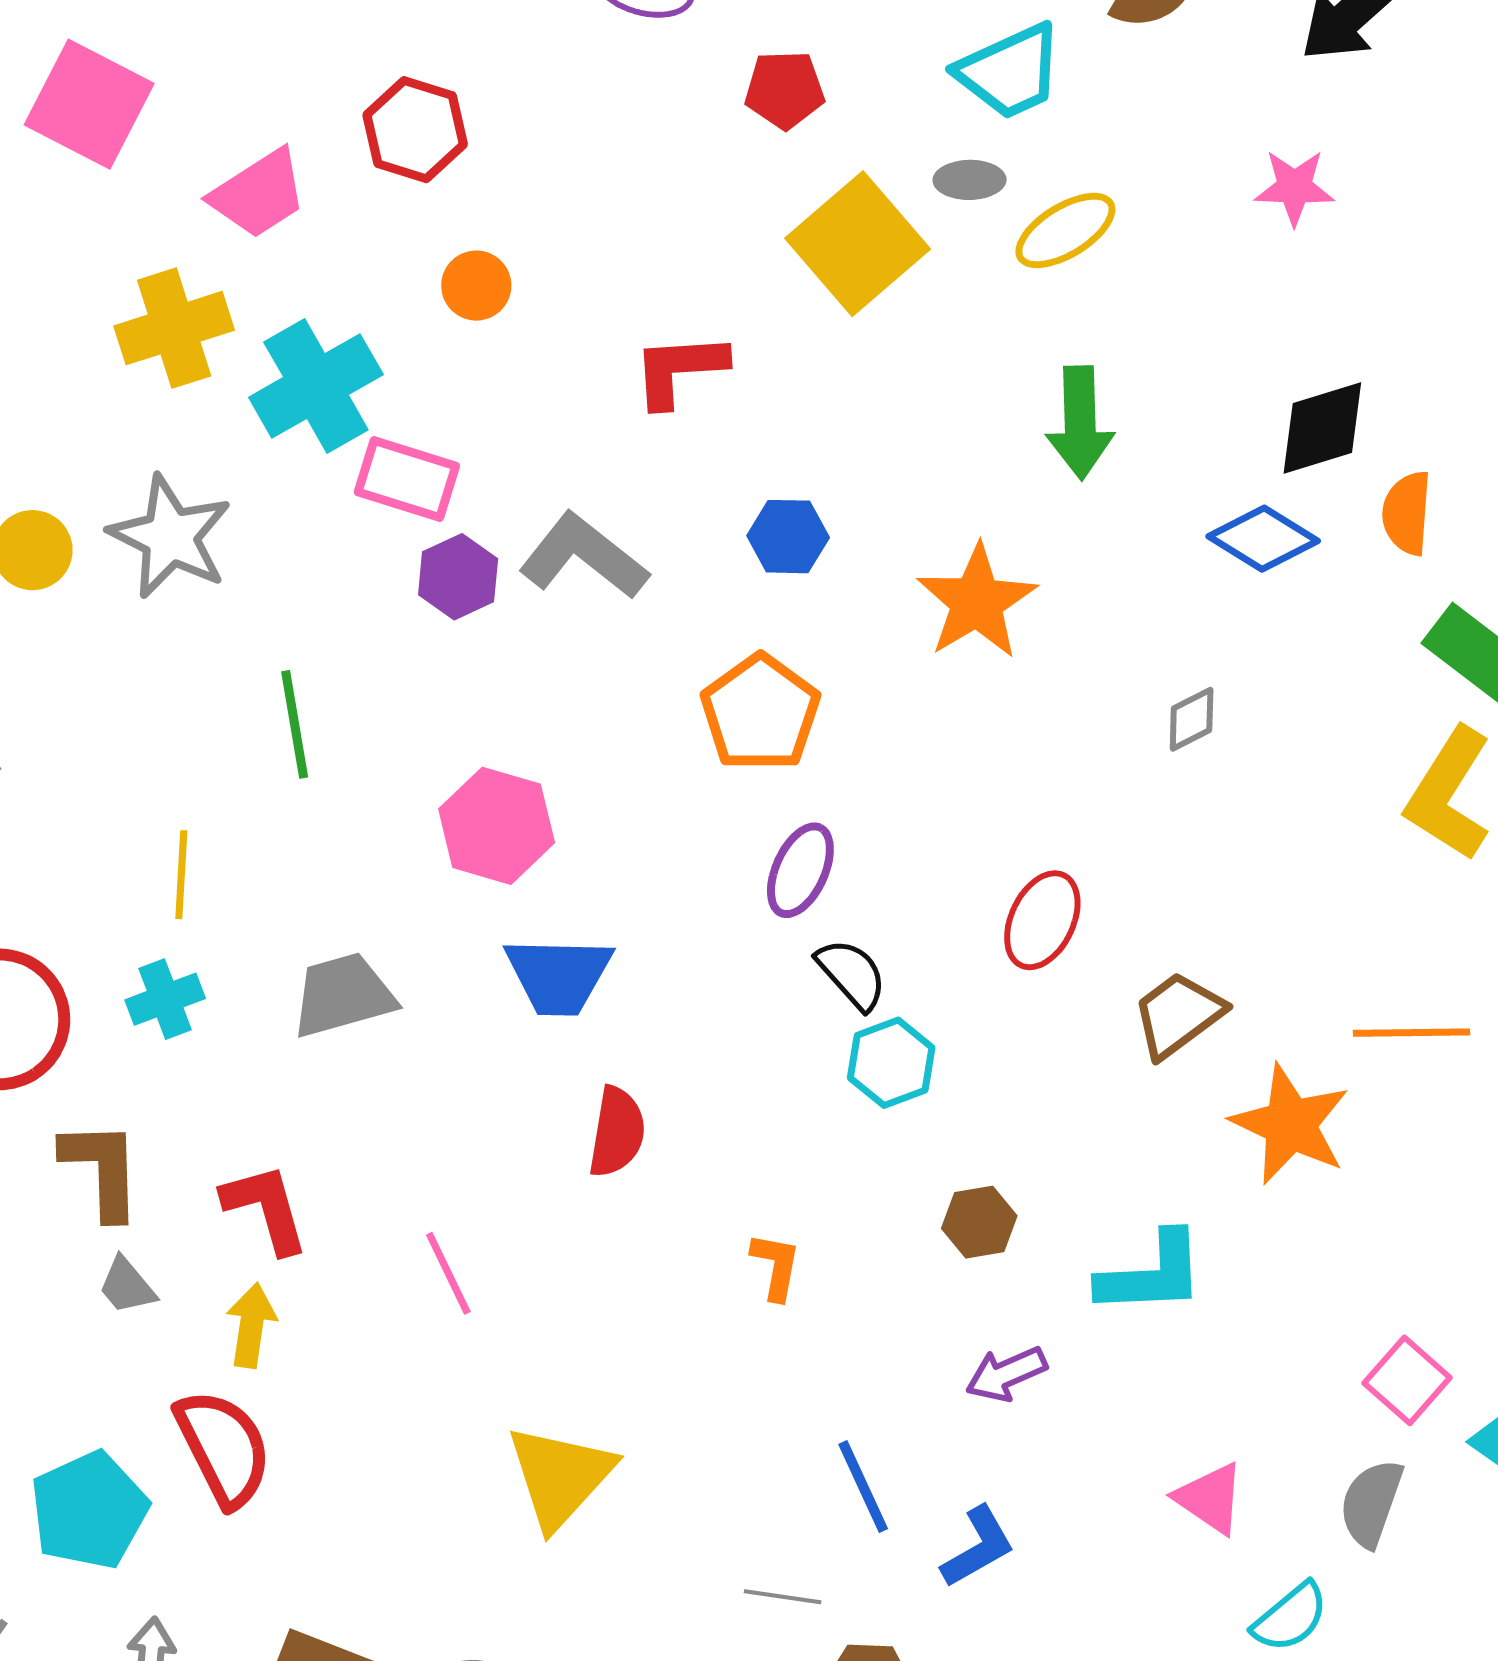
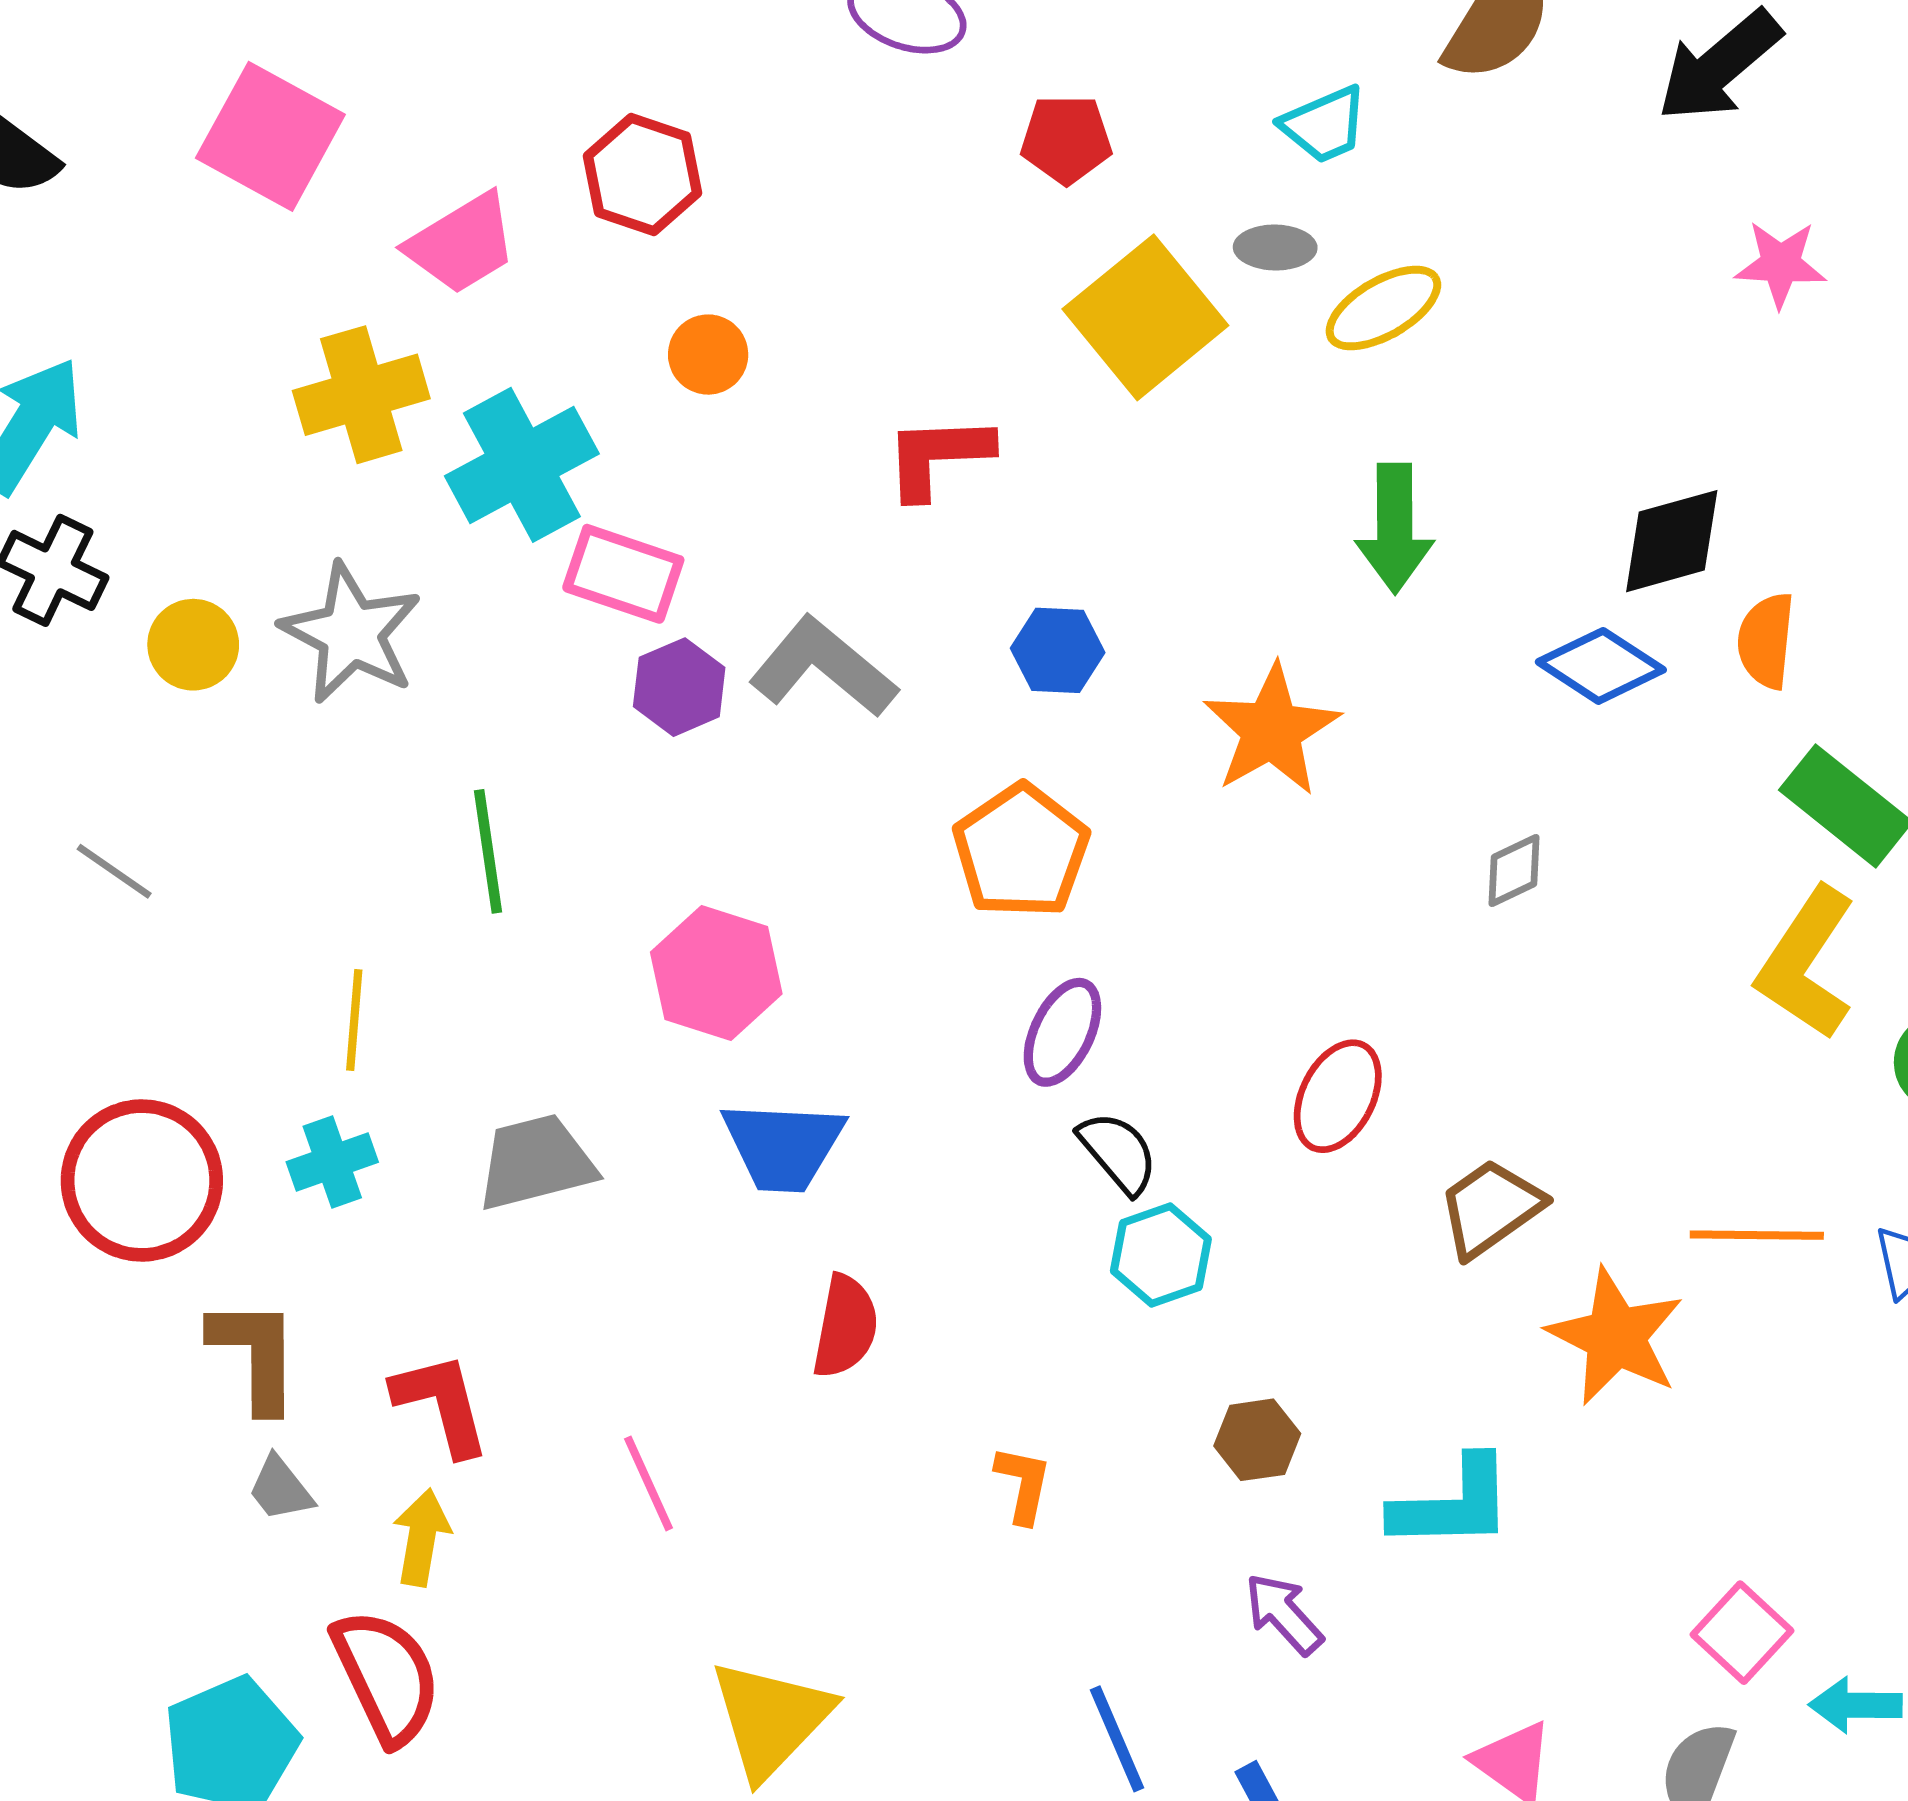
cyan trapezoid: (1010, 72) -> (1324, 125), size x0.7
pink star: (1294, 187) -> (1780, 264), moved
purple arrow: (1006, 1374) -> (1284, 1614), turned 70

